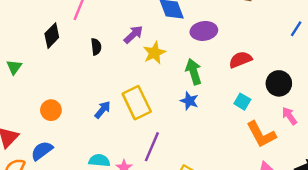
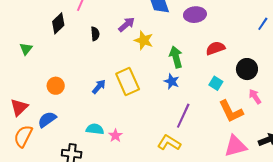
purple ellipse: (204, 31) -> (195, 15), moved
yellow star: (154, 53) -> (144, 40), turned -30
purple line: (152, 147) -> (183, 116), moved

